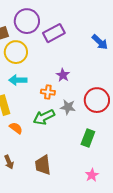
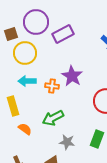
purple star: (63, 75) -> (72, 76), size x1.5
orange cross: (48, 92) -> (52, 86), moved
gray star: (68, 107) -> (67, 142), moved

